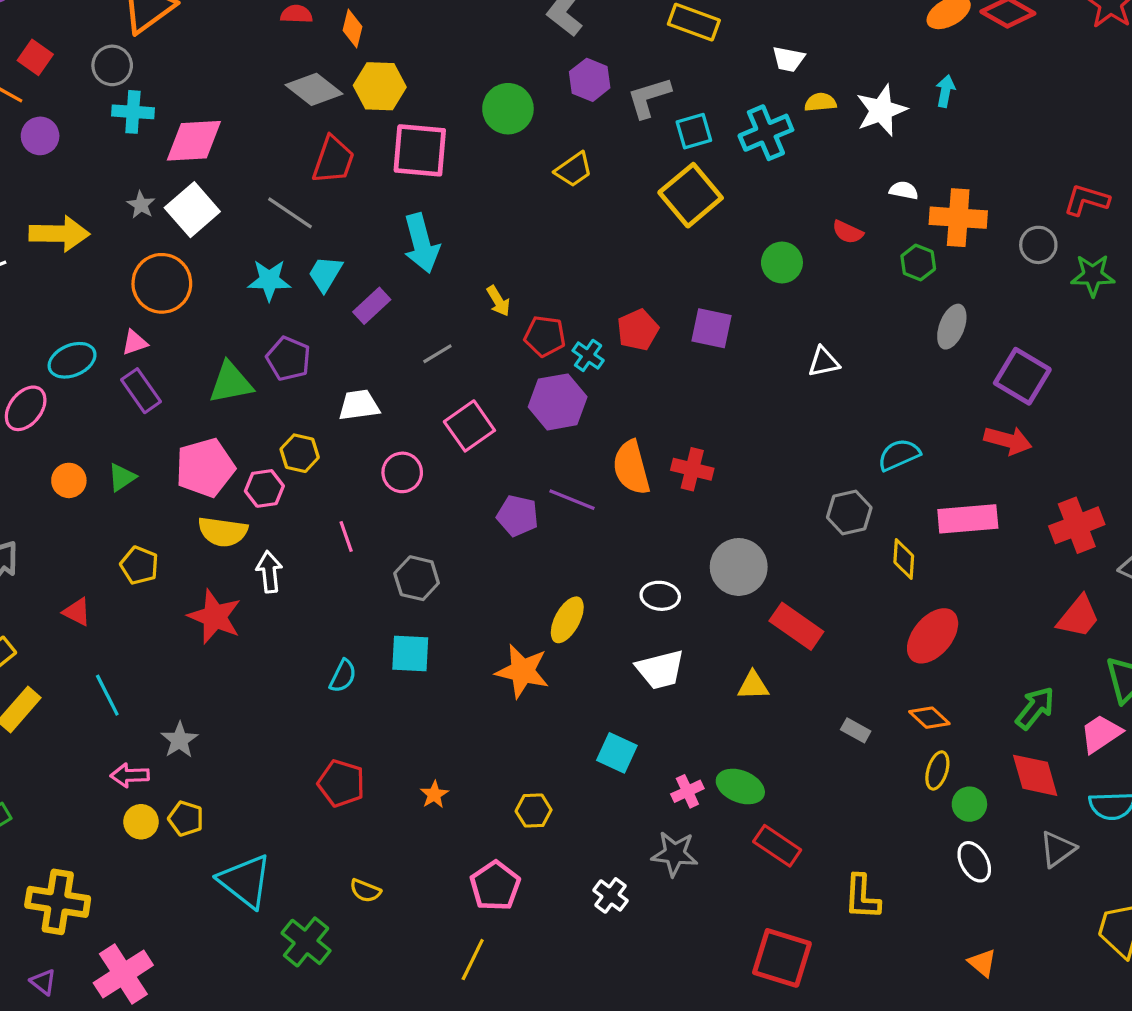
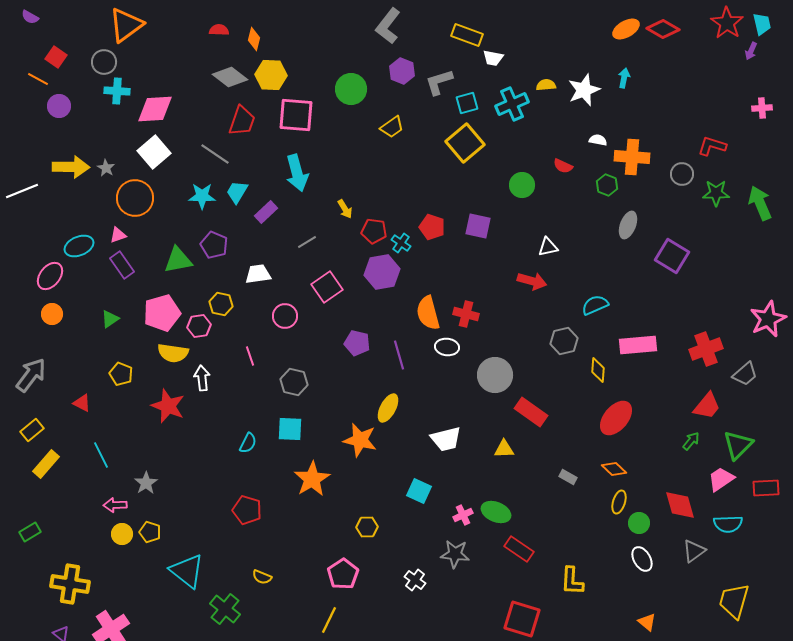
white trapezoid: (788, 59) -> (493, 58), moved
gray star: (141, 205) -> (106, 168), moved
red pentagon: (638, 330) -> (432, 227), turned -30
red arrow: (1008, 440) -> (532, 281), moved
orange circle: (69, 480) -> (52, 314), moved
purple line: (572, 500) -> (399, 355), moved, turned 52
white ellipse: (660, 596) -> (447, 347), moved
green arrow: (1035, 708) -> (691, 441), moved, size x0.7
orange star: (434, 795) -> (312, 479), moved, size x2.0

